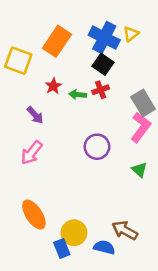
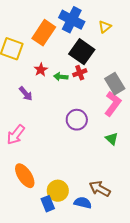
blue cross: (104, 38) -> (72, 20), moved
black square: (103, 64) -> (82, 52), size x1.4
pink arrow: (32, 153) -> (16, 135), moved

